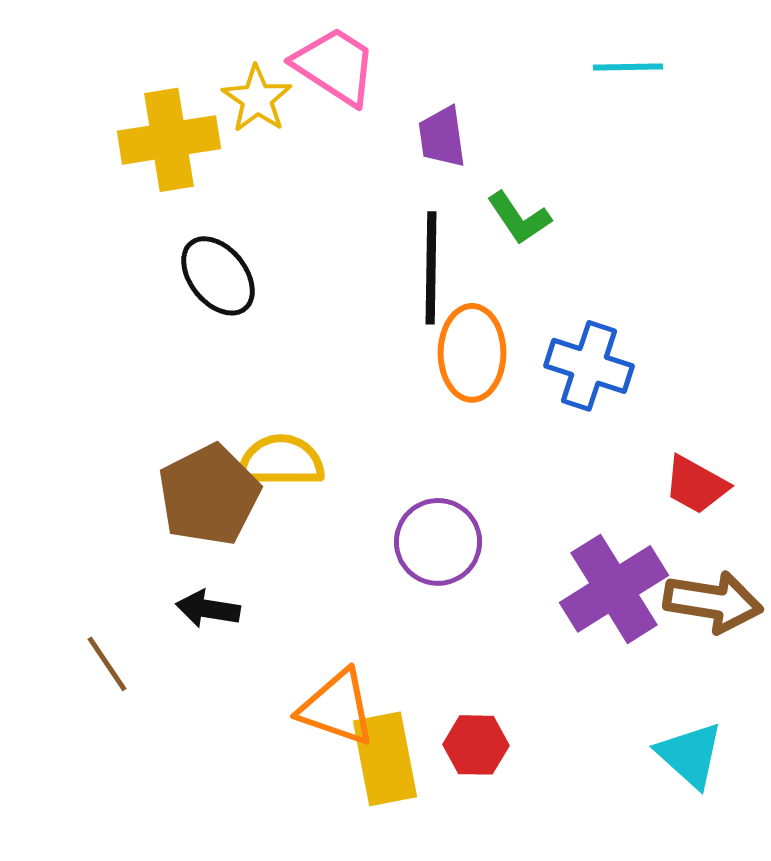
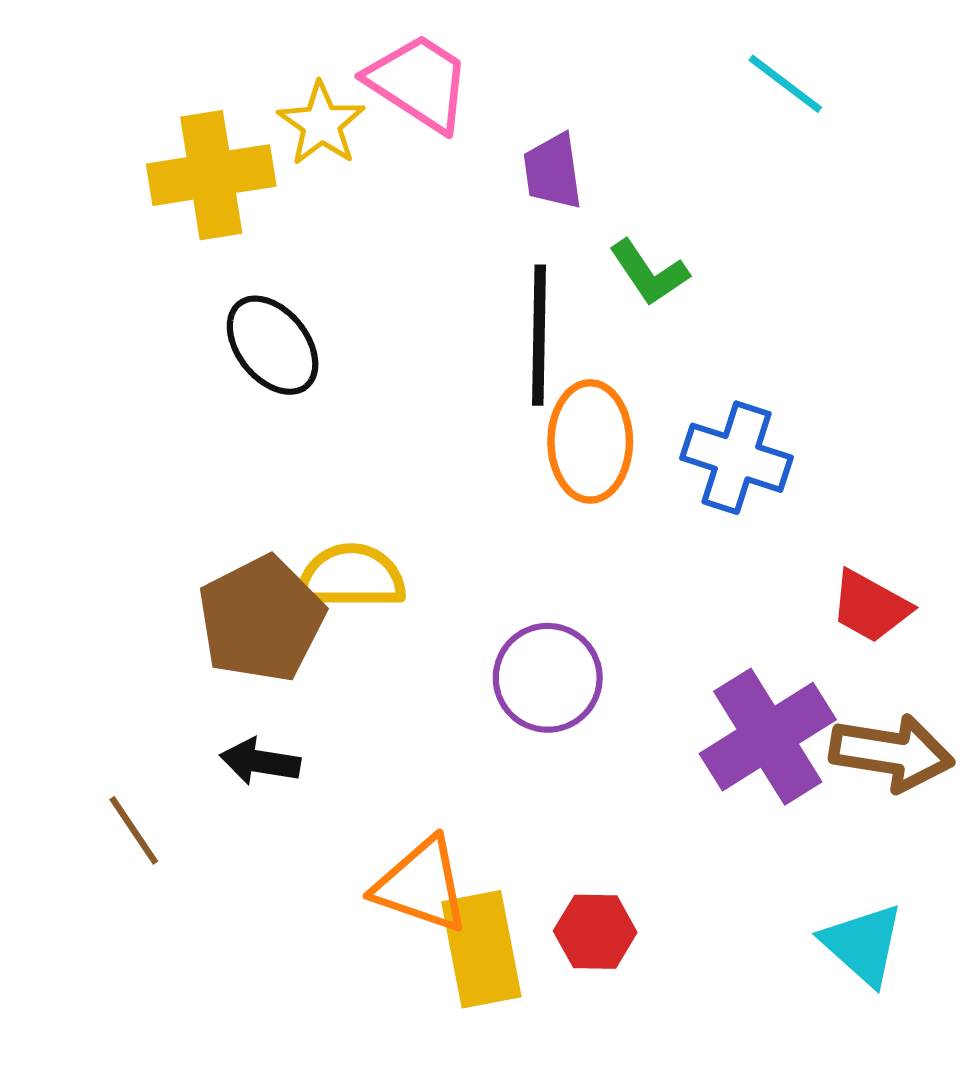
cyan line: (628, 67) -> (785, 84), turned 38

